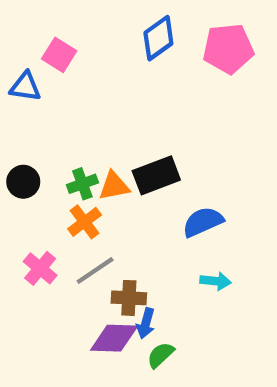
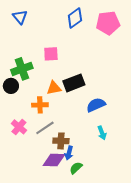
pink square: (59, 55) -> (51, 54), moved, turned -35
blue triangle: (25, 87) -> (20, 17), moved, turned 42
green cross: (82, 184) -> (22, 69), moved, size x1.5
orange cross: (85, 222) -> (40, 105), turned 35
cyan arrow: (216, 281) -> (102, 133), turned 64

